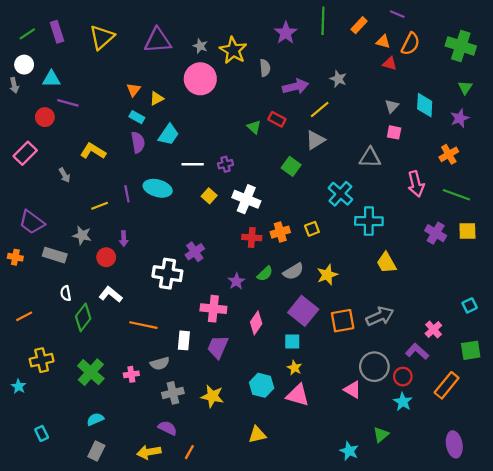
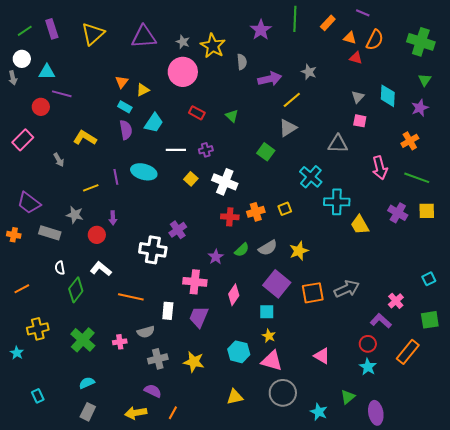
red rectangle: (277, 119) -> (197, 113), moved
yellow trapezoid: (386, 263) -> (360, 225), moved
gray circle: (374, 367) -> (283, 393), moved
purple ellipse: (454, 444) -> (376, 413), moved

